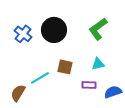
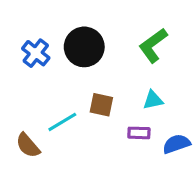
brown semicircle: (18, 93) -> (28, 145), turned -72

